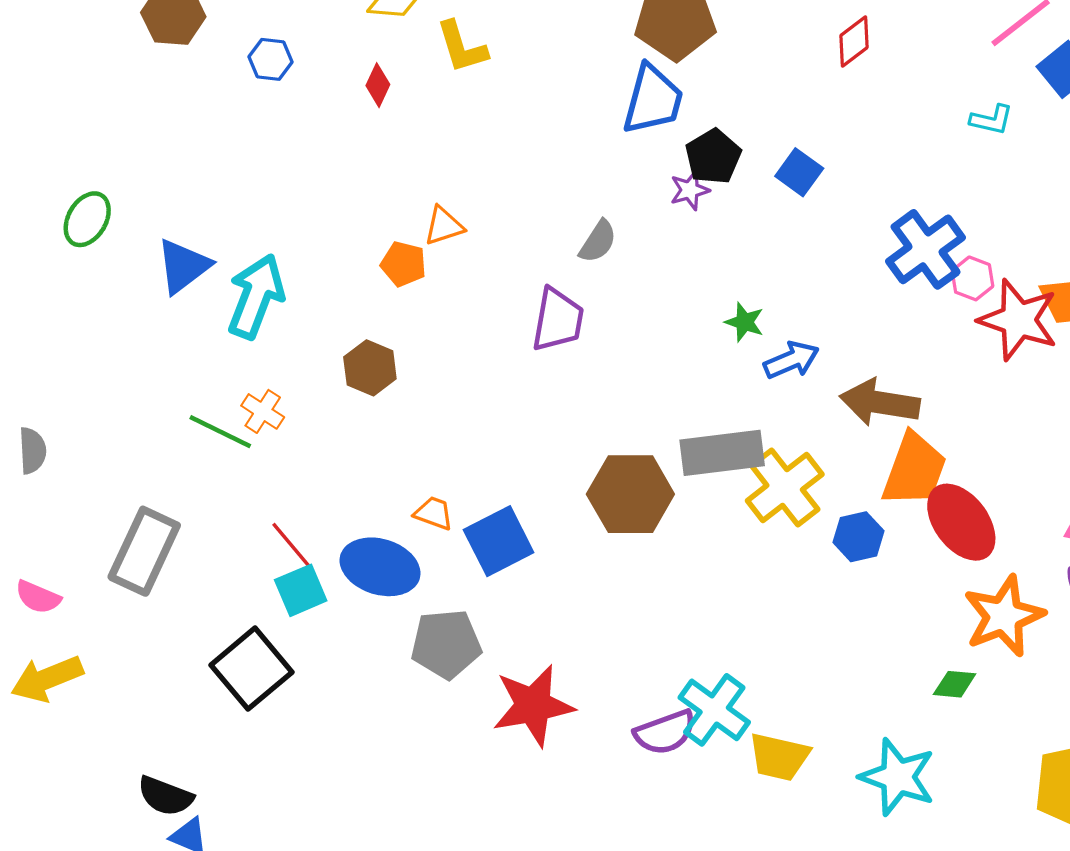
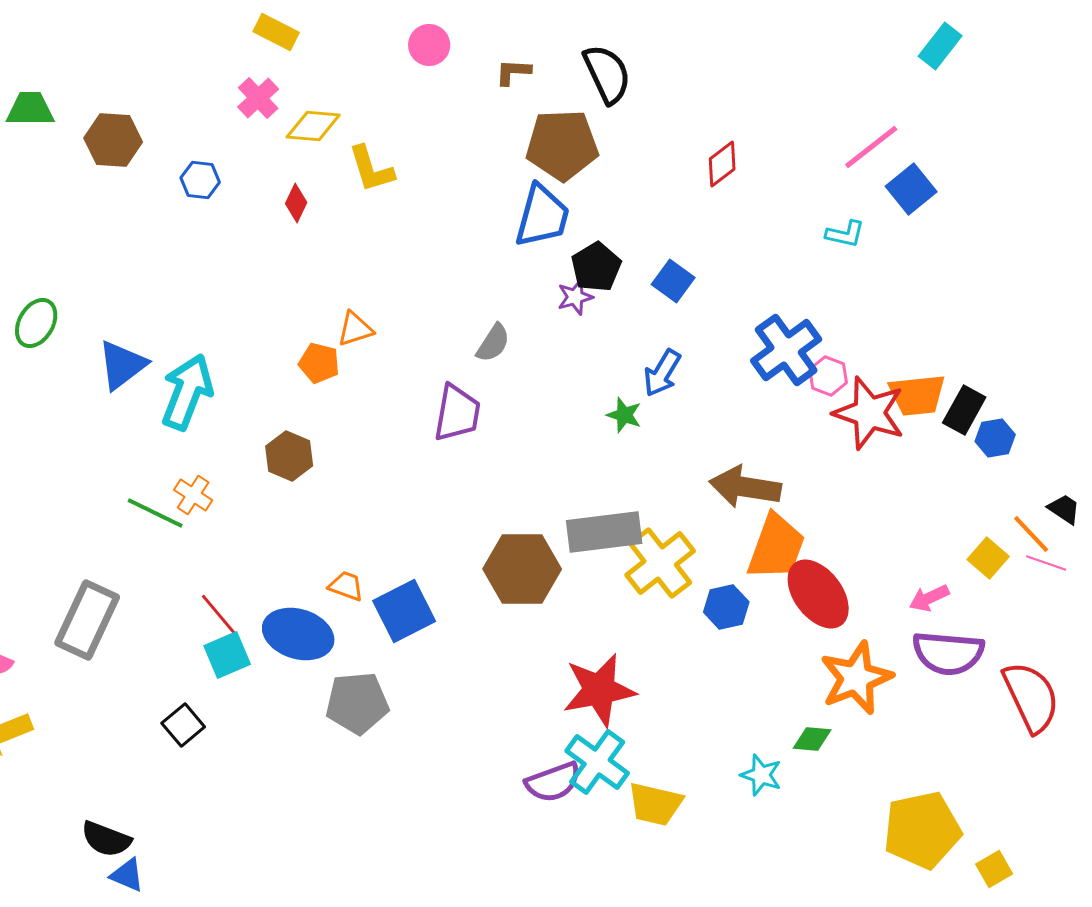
blue arrow: (791, 360) -> (662, 373), moved, turned 144
black square: (252, 669) -> (183, 725), size x0.6
red star: (533, 705) -> (599, 690), moved
cyan star: (898, 777) -> (761, 775), moved, size x0.6

